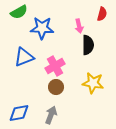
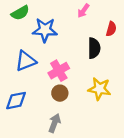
red semicircle: (102, 14) -> (111, 29), moved
pink arrow: (79, 26) -> (83, 11), moved, turned 48
blue diamond: (19, 113) -> (16, 101), moved

